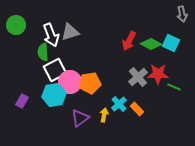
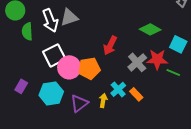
red arrow: (129, 41) -> (110, 45), moved
cyan square: (171, 43) -> (178, 44), moved
green semicircle: (43, 52) -> (27, 31), moved
cyan hexagon: (54, 95) -> (51, 93), moved

